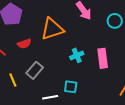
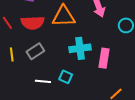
red semicircle: (24, 44) -> (33, 23), size x1.6
cyan cross: (77, 55) -> (80, 48), size x1.5

